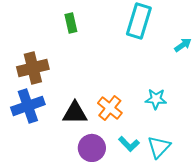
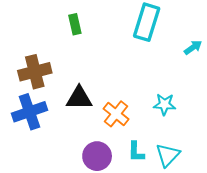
black triangle: (75, 113) -> (79, 98), moved
cyan L-shape: (129, 144) -> (136, 152), turned 45

